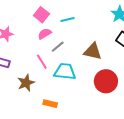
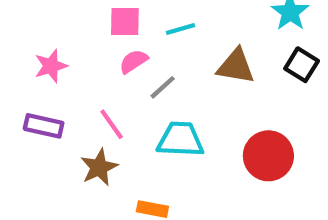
pink square: (41, 15) -> (125, 21), turned -35
brown triangle: (93, 51) -> (236, 66), moved
pink line: (42, 62) -> (112, 124), moved

